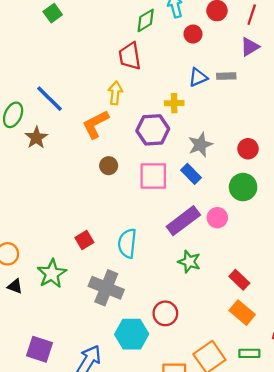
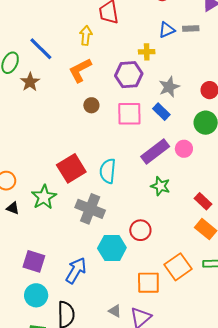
yellow arrow: (115, 93) -> (86, 35), moved
red square: (84, 240) -> (71, 168), size x1.8

